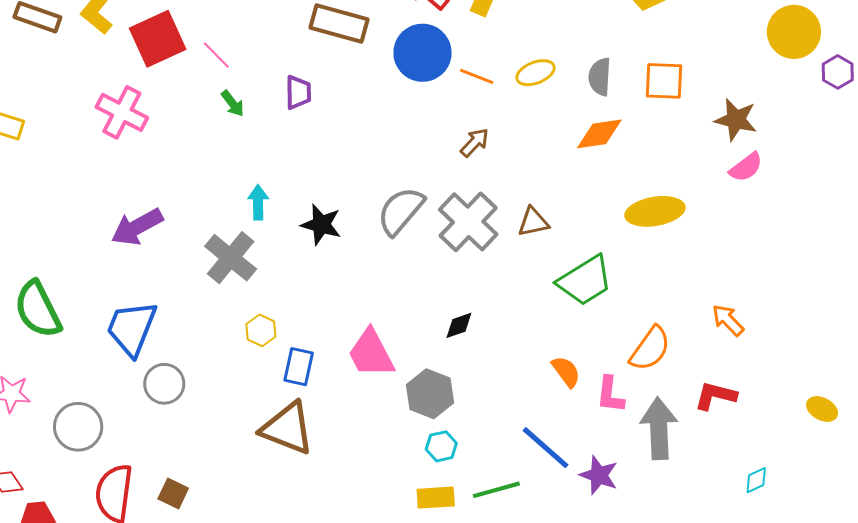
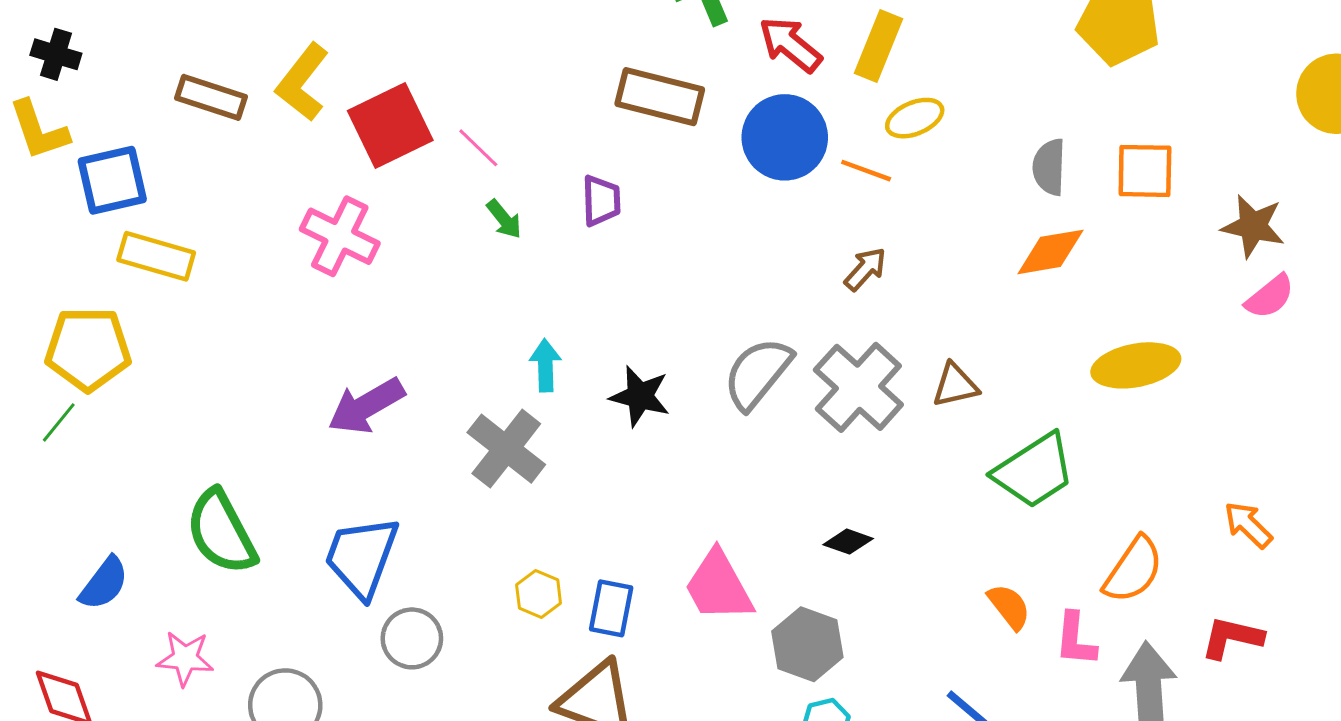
yellow ellipse: (536, 73) -> (915, 118), moved
black diamond: (459, 325) -> (848, 542), turned 40
yellow hexagon: (261, 330) -> (539, 594), moved

